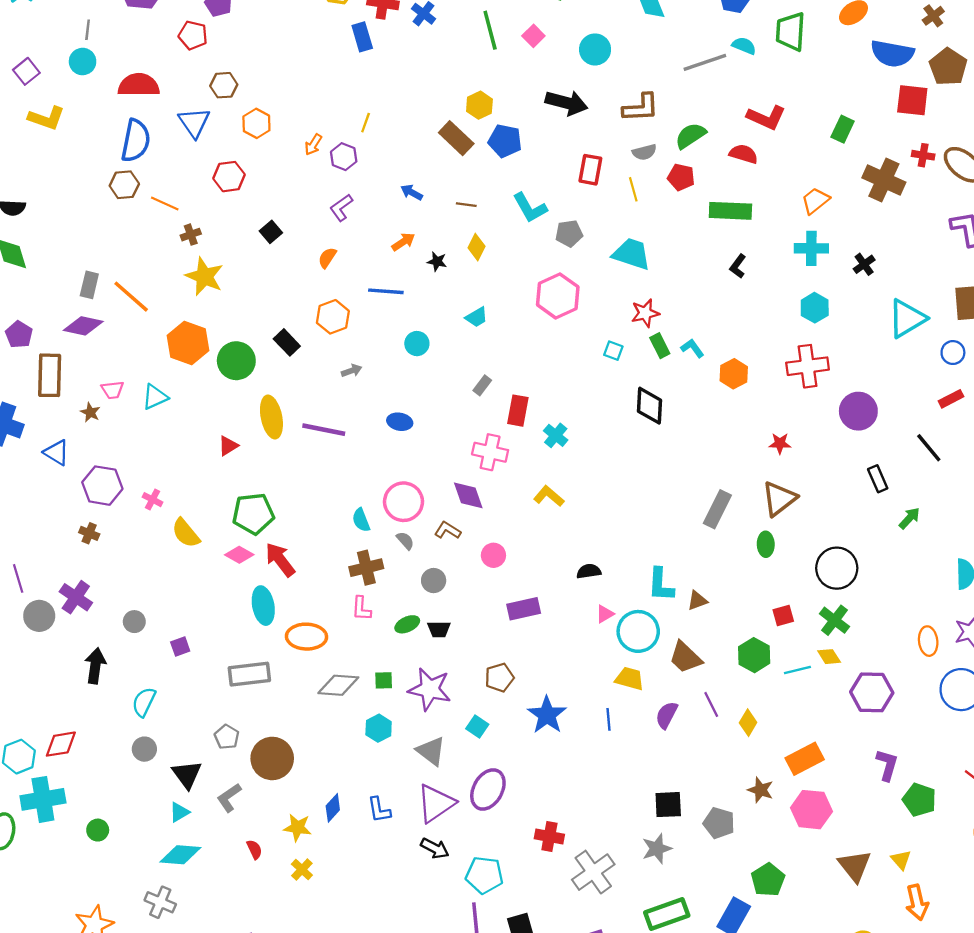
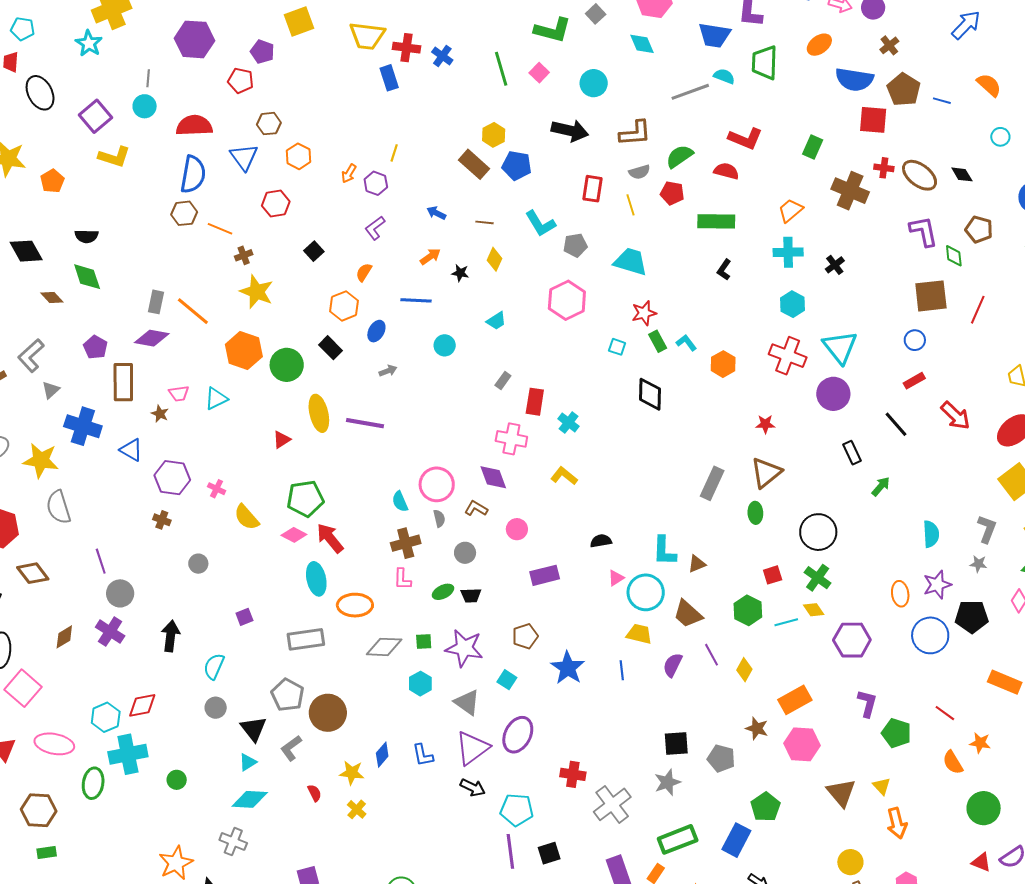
purple square: (26, 71) -> (95, 116), size x1.4
orange hexagon: (333, 317) -> (344, 306), moved
cyan triangle: (907, 318) -> (840, 347), moved, turned -36
red cross: (808, 366) -> (788, 356), turned 30
blue ellipse: (400, 422) -> (376, 331), moved, turned -70
gray semicircle: (405, 541) -> (439, 518), turned 30
purple cross: (76, 597) -> (110, 632), moved
gray circle: (134, 622) -> (198, 564), moved
gray pentagon: (227, 737) -> (287, 695), size x1.5

